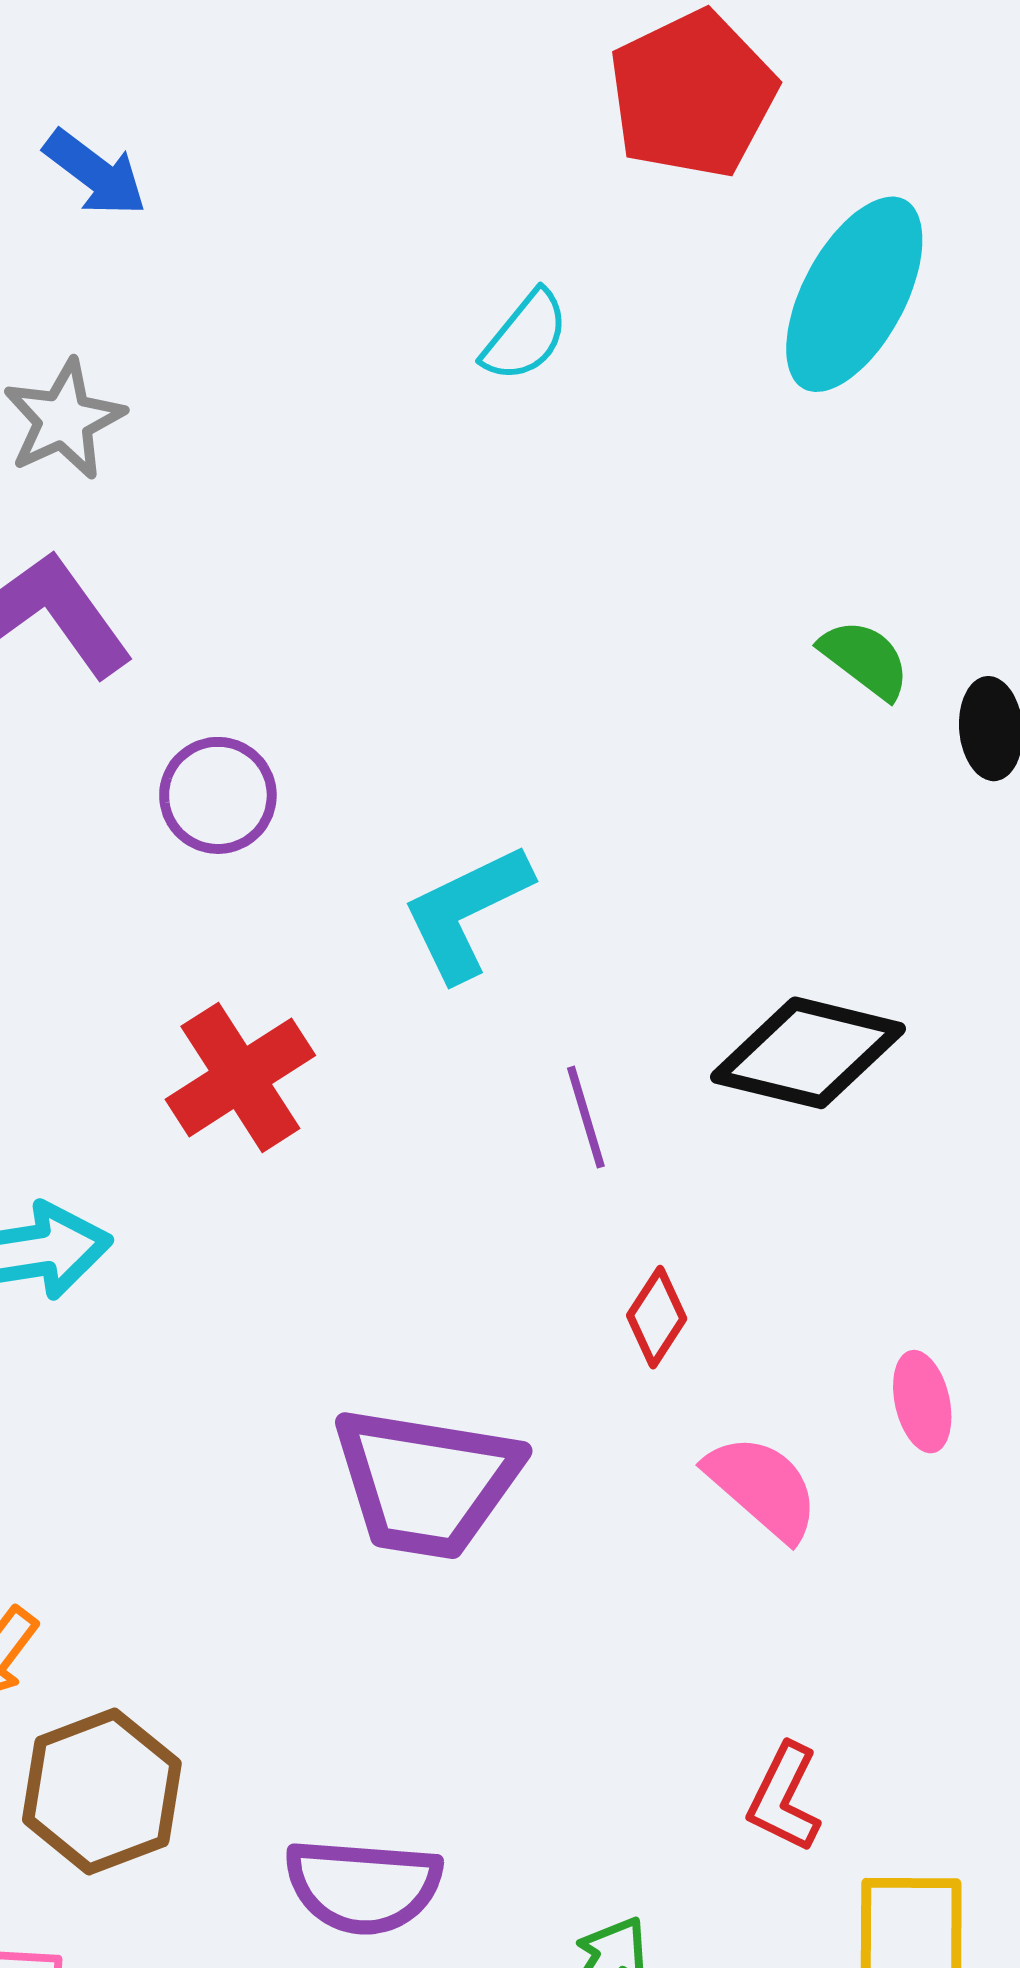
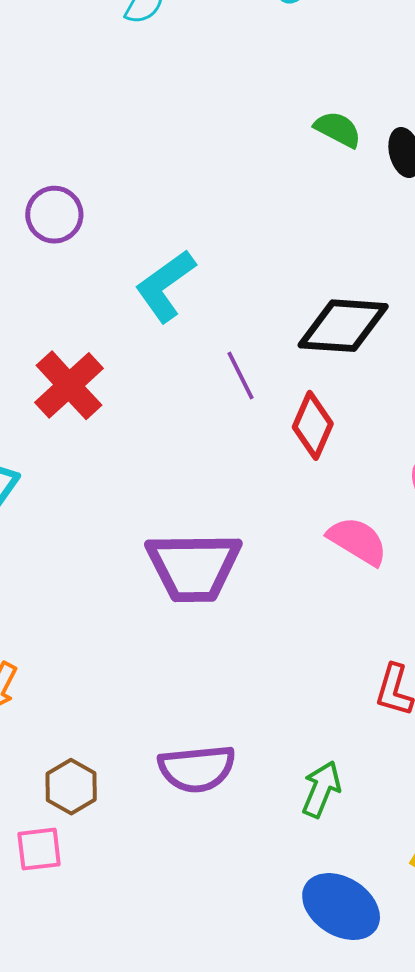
purple circle: (218, 795) -> (54, 215), moved
red diamond: (657, 1317) -> (313, 425), moved, size x1.4
brown hexagon: (102, 1792) -> (71, 787), moved, size x0.7

